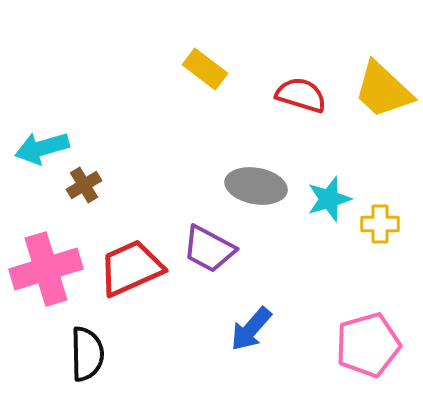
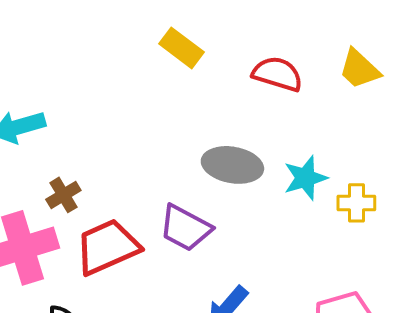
yellow trapezoid: (383, 90) -> (359, 69), size x0.7
brown cross: (84, 185) -> (63, 195), moved

